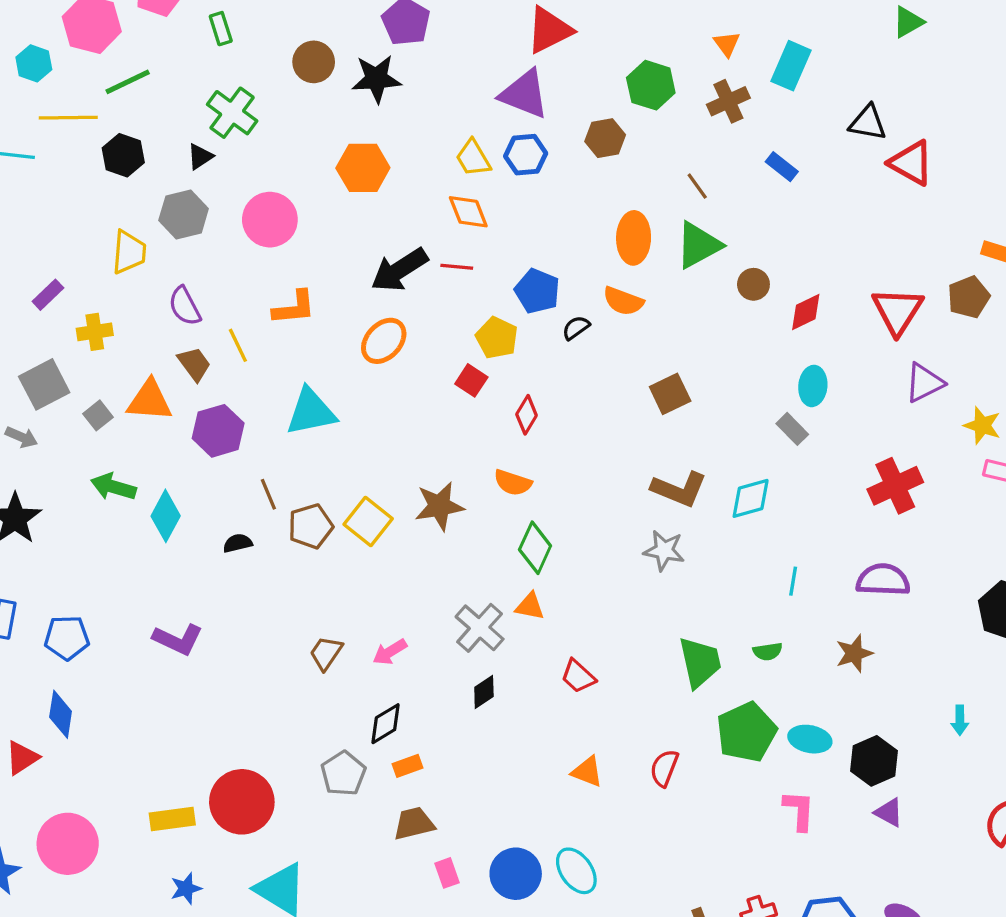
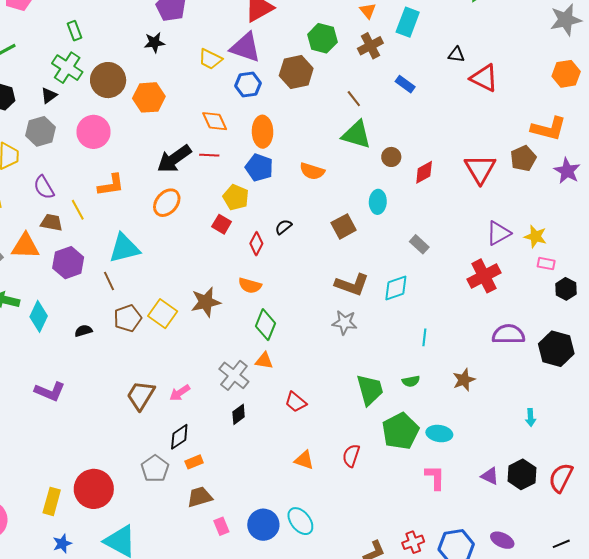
green rectangle: (221, 29) -> (75, 31), moved
brown circle: (314, 62) -> (108, 80), moved, size x1.4
black star: (376, 79) -> (154, 43), size x0.7
black triangle: (868, 123) -> (456, 55), size x0.7
brown hexagon: (605, 138) -> (296, 72), size x1.4
yellow trapezoid: (473, 158) -> (210, 59), moved, turned -30
orange ellipse: (634, 238) -> (263, 132), moved
green triangle: (699, 245) -> (356, 135), turned 48
black semicircle: (576, 328) -> (284, 227), moved
brown trapezoid: (194, 364) -> (52, 222), turned -40
purple triangle: (924, 383) -> (498, 233), moved
cyan ellipse: (813, 386) -> (378, 202), moved
brown line: (268, 494) -> (109, 281), moved
purple semicircle: (883, 580) -> (508, 334), moved
brown trapezoid: (326, 653) -> (141, 395), size x1.4
black hexagon: (874, 761) -> (522, 474), moved
yellow rectangle: (172, 819) -> (52, 501), turned -64

